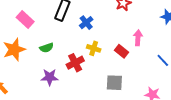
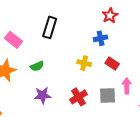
blue cross: (86, 23) -> (101, 38), moved, turned 32
pink arrow: (138, 38) -> (127, 86), moved
red cross: (75, 63) -> (79, 97), moved

